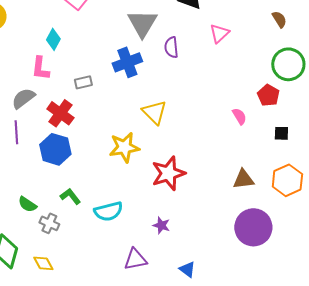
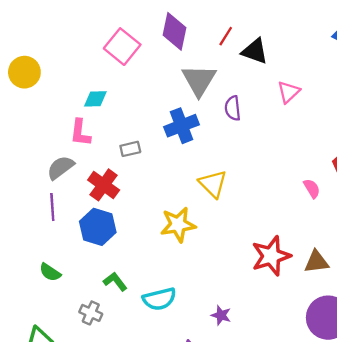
cyan diamond: (53, 39) -> (95, 99), turned 60
red star: (168, 173) -> (271, 256), moved
green semicircle: (27, 204) -> (50, 272), moved

